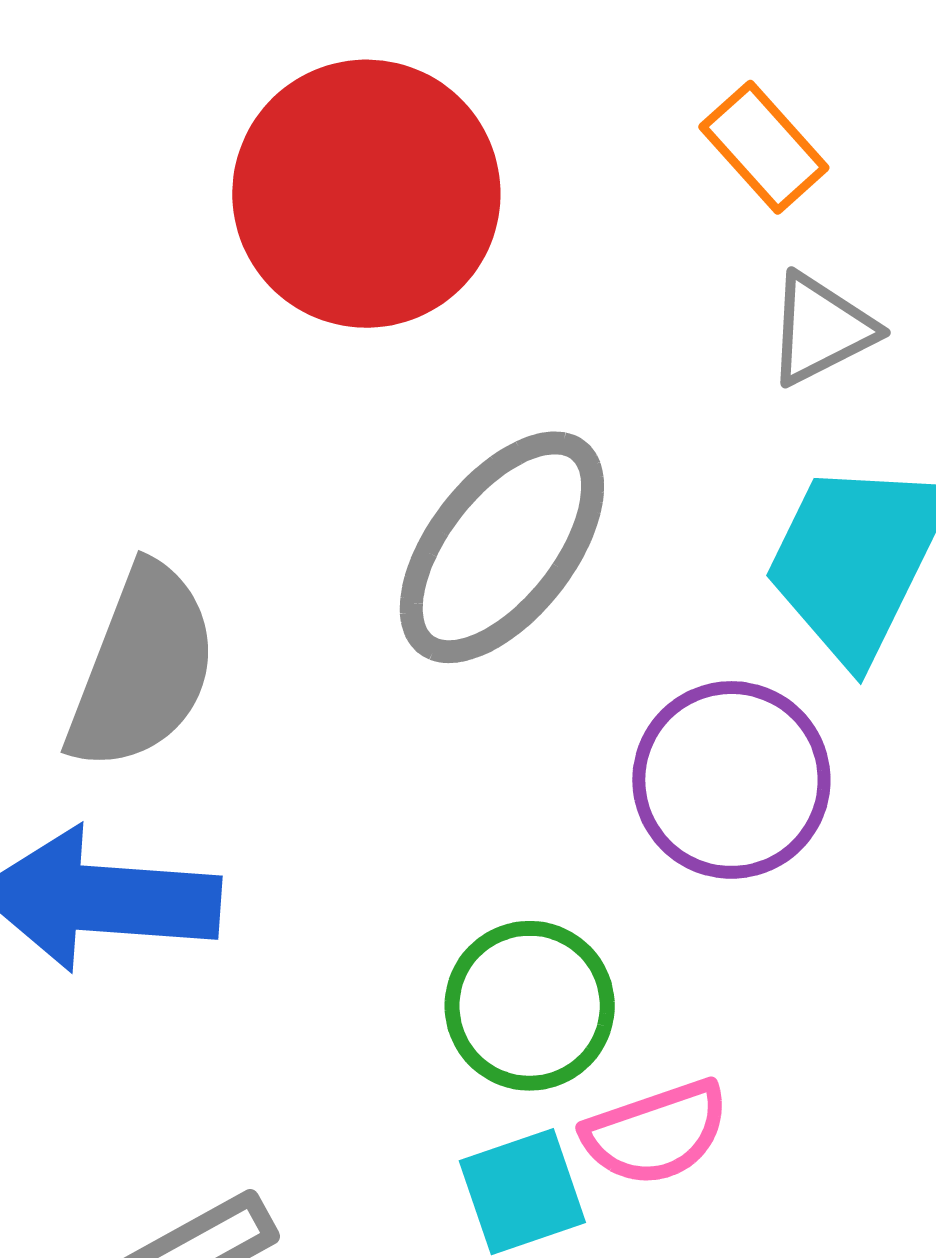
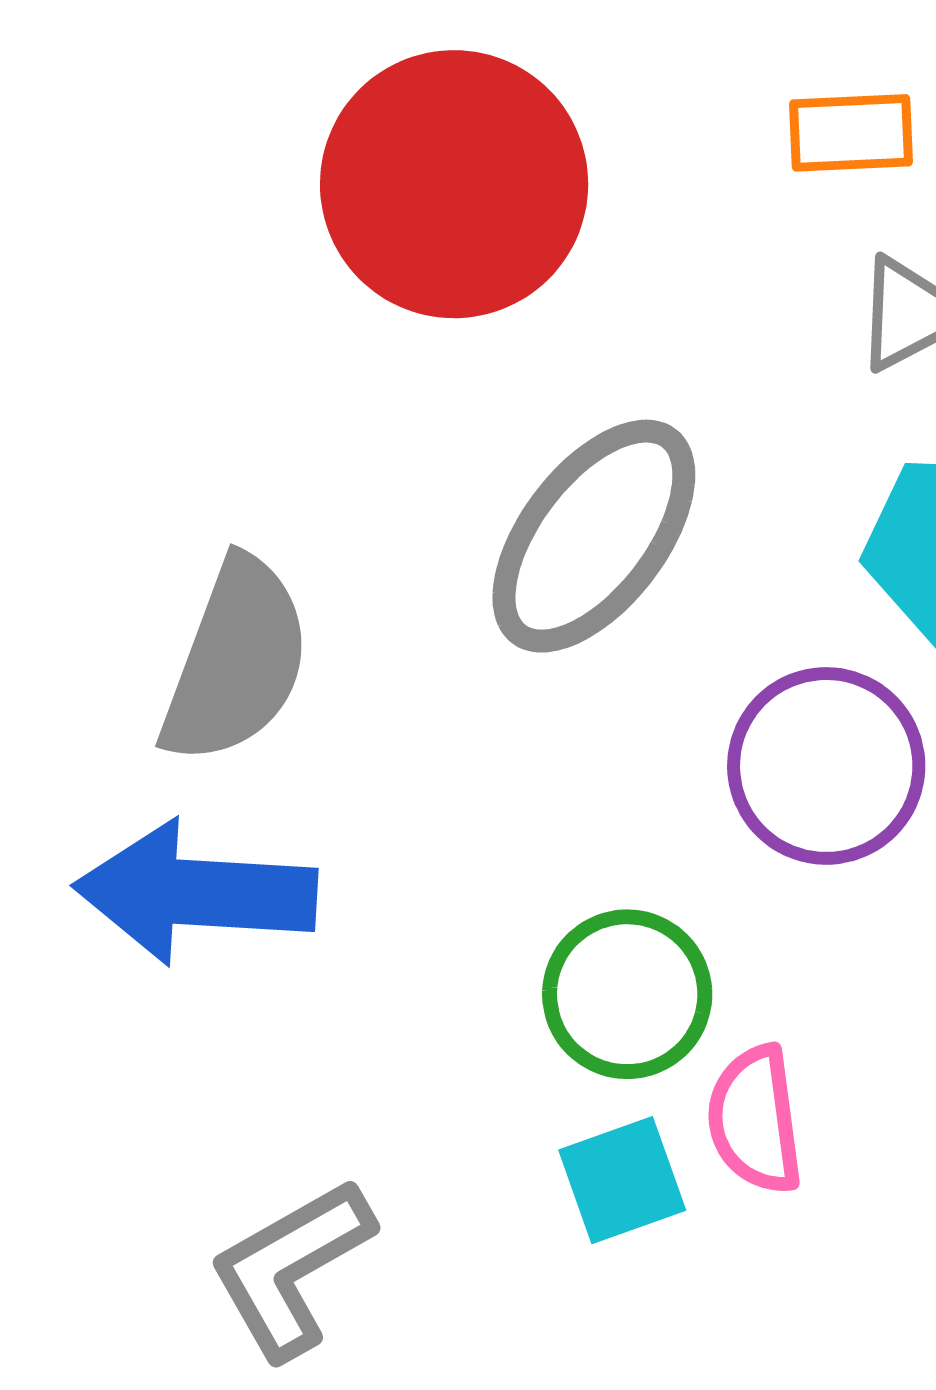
orange rectangle: (764, 147) -> (851, 133), turned -50
pink semicircle: (656, 1133) -> (755, 1120), turned 102

